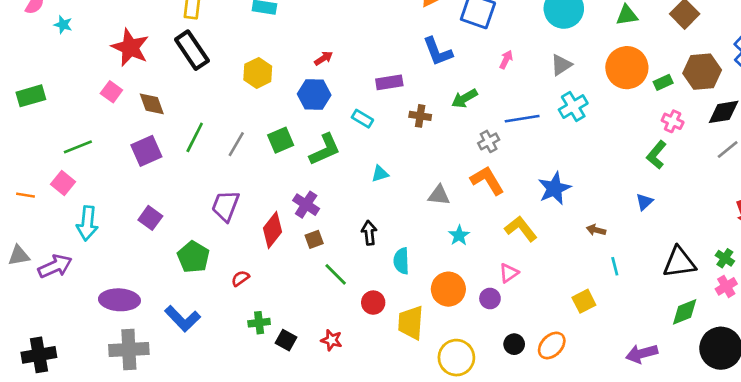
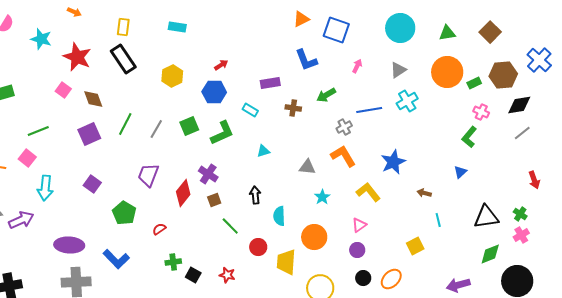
cyan star: (63, 25) -> (41, 39), moved, size x1.5
purple circle: (490, 298) -> (357, 250), moved

